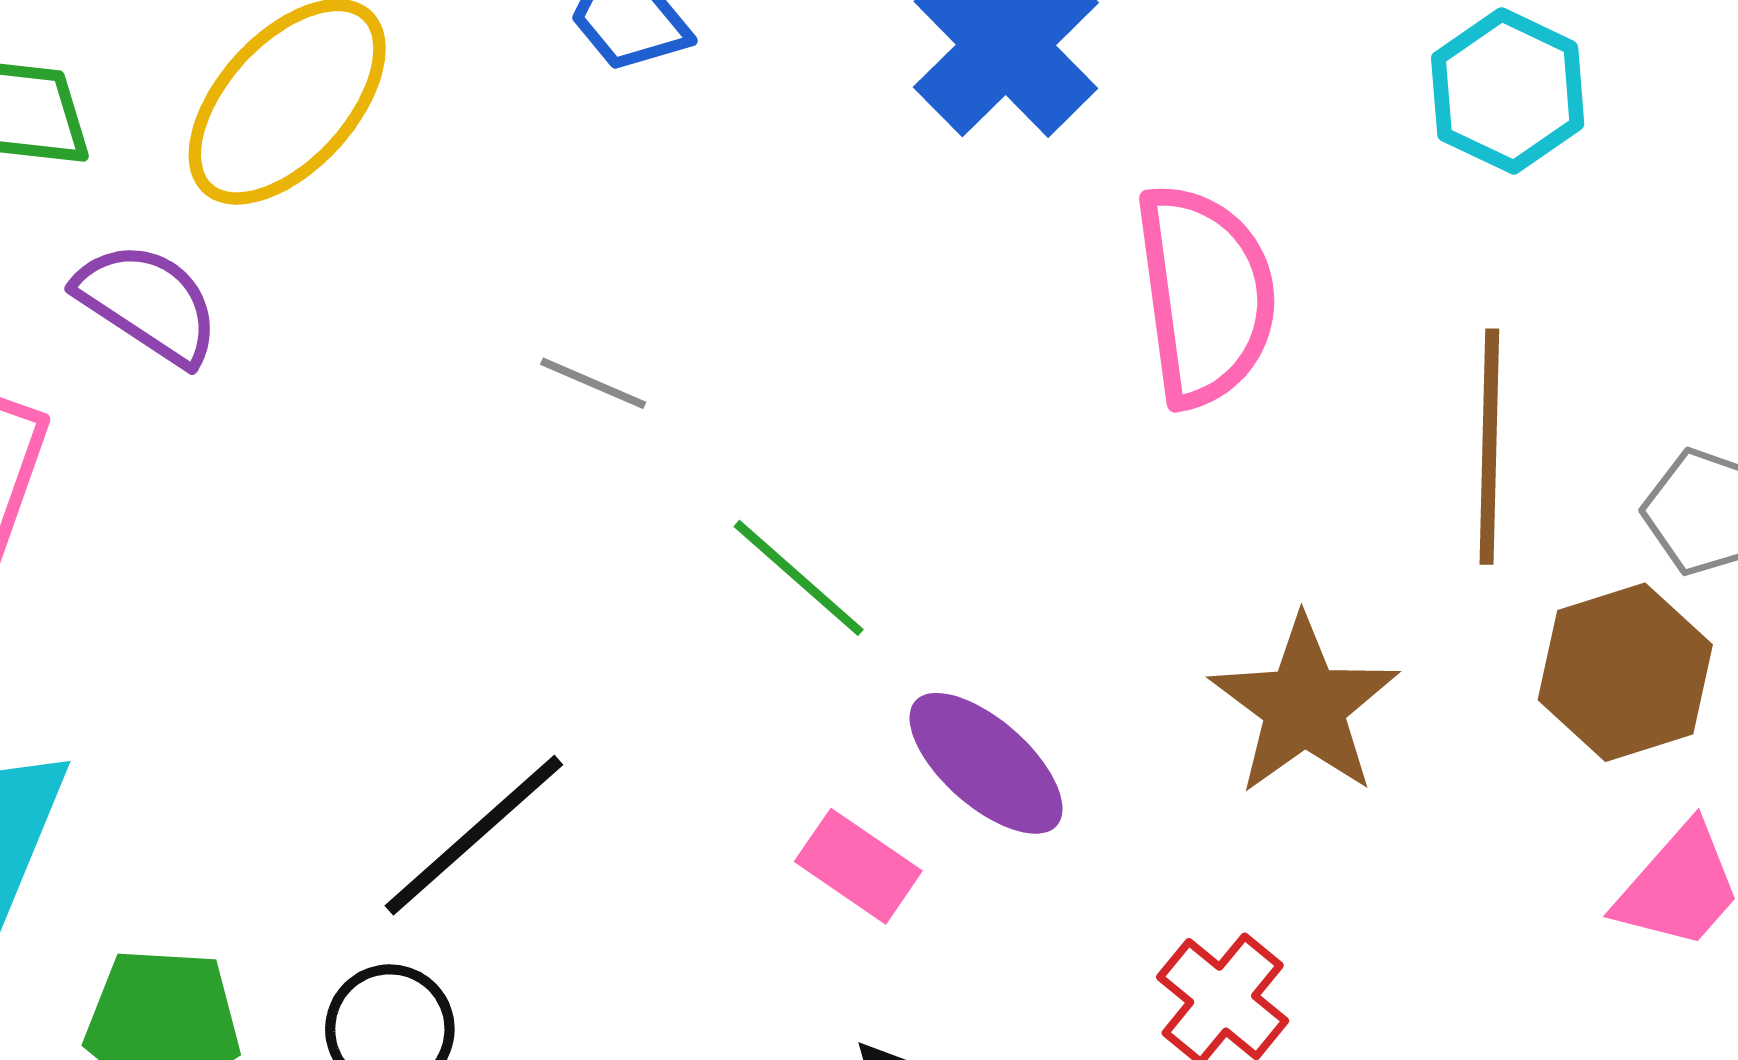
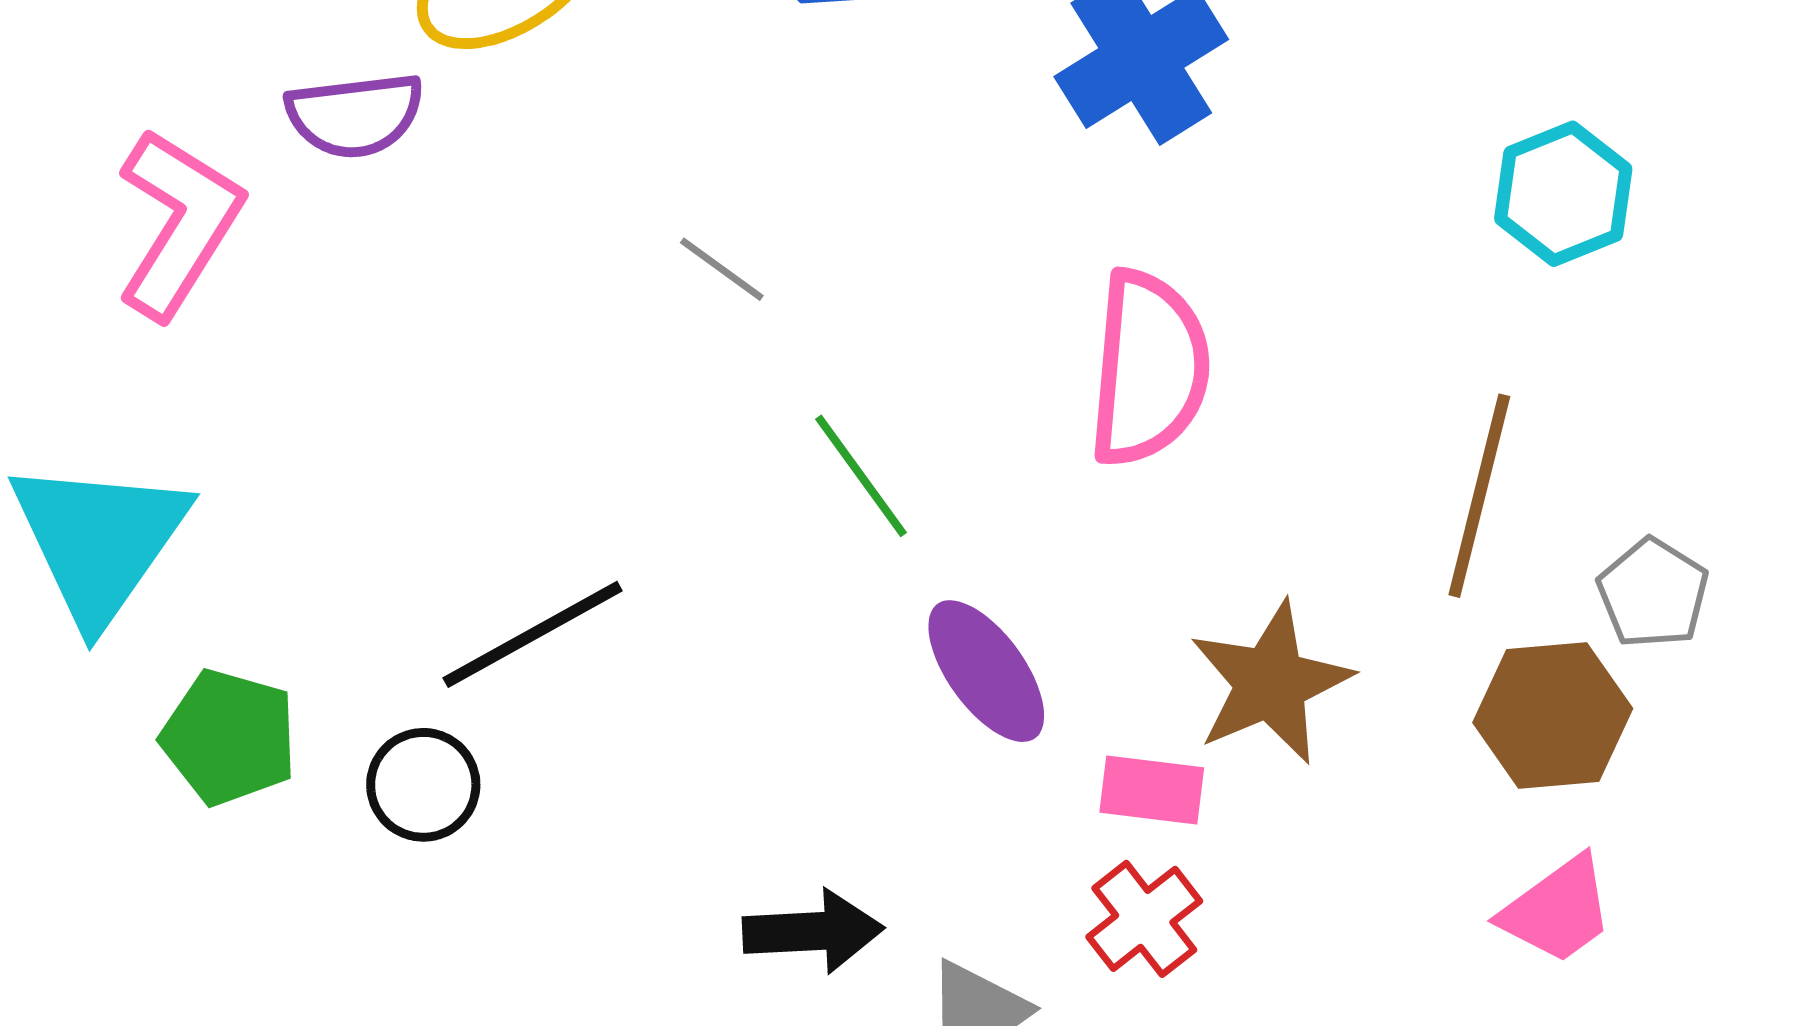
pink semicircle: (1205, 295) -> (1149, 368), moved
purple semicircle: (148, 303) -> (355, 115), turned 127
pink rectangle: (858, 866) -> (1152, 790), moved, turned -40

